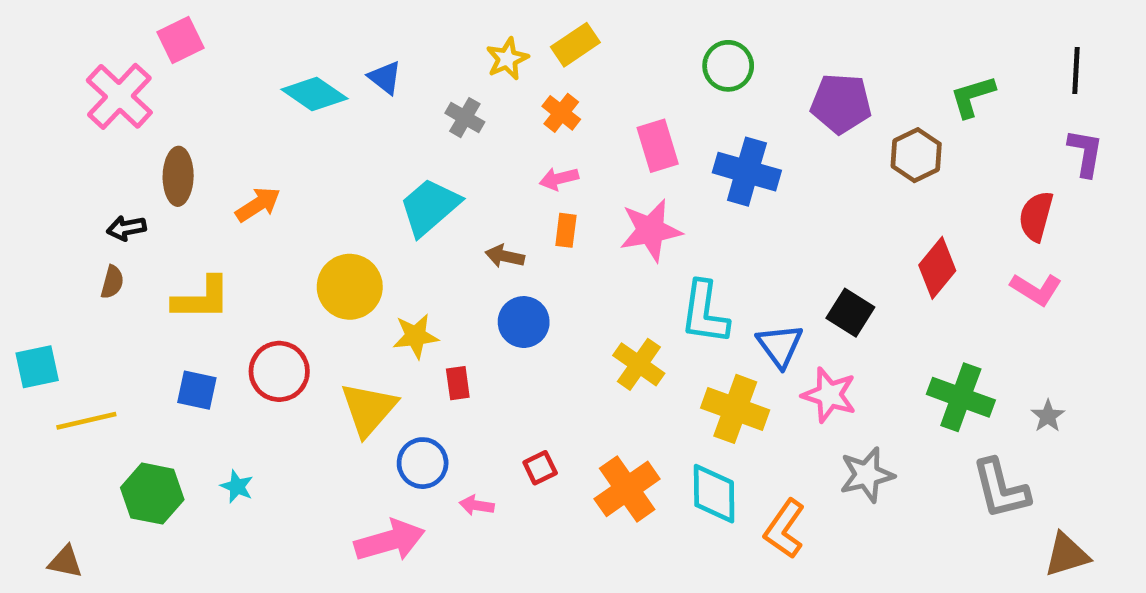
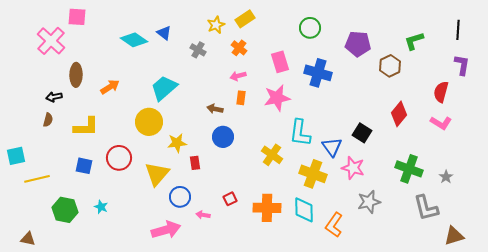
pink square: (180, 40) -> (77, 17), turned 30
cyan trapezoid: (430, 207) -> (164, 88), moved
orange cross: (627, 489) -> (267, 208), turned 36

